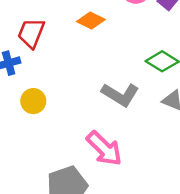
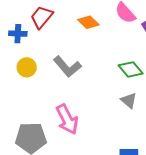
gray L-shape: (120, 95) -> (67, 67), moved

